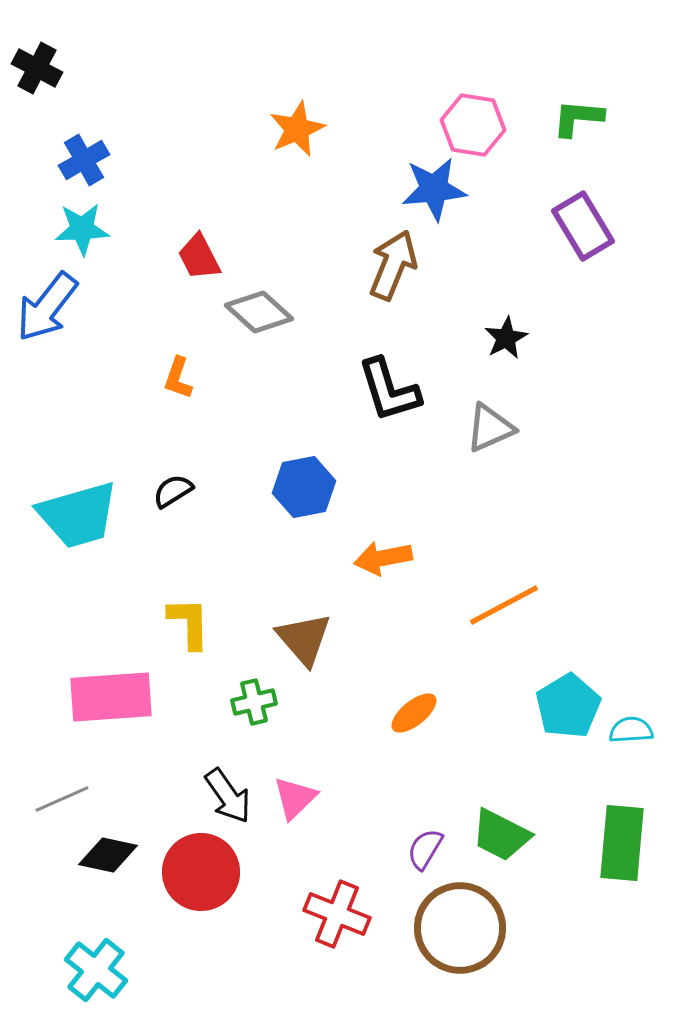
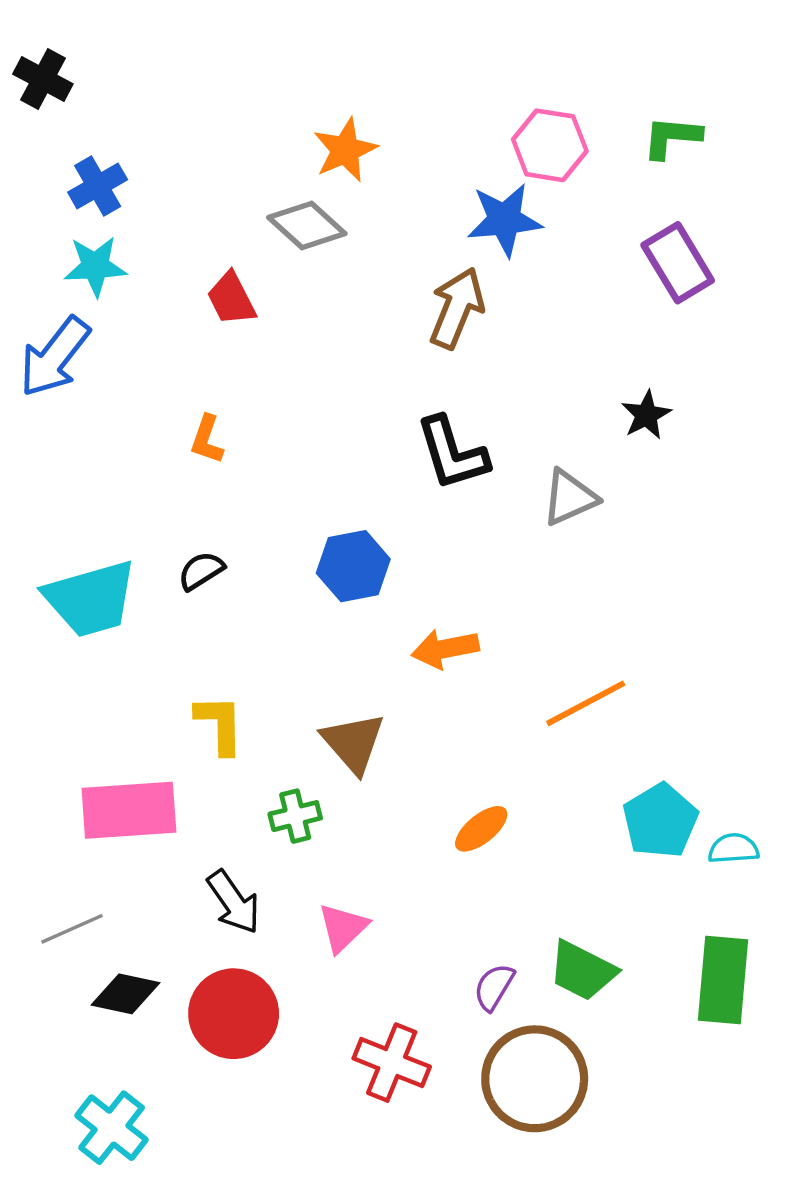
gray diamond: (259, 312) -> (307, 226), moved
black star: (506, 338) -> (646, 415), moved
black arrow: (228, 796) -> (234, 902), moved

